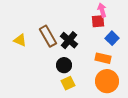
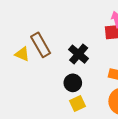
brown rectangle: (48, 36) -> (41, 45), moved

